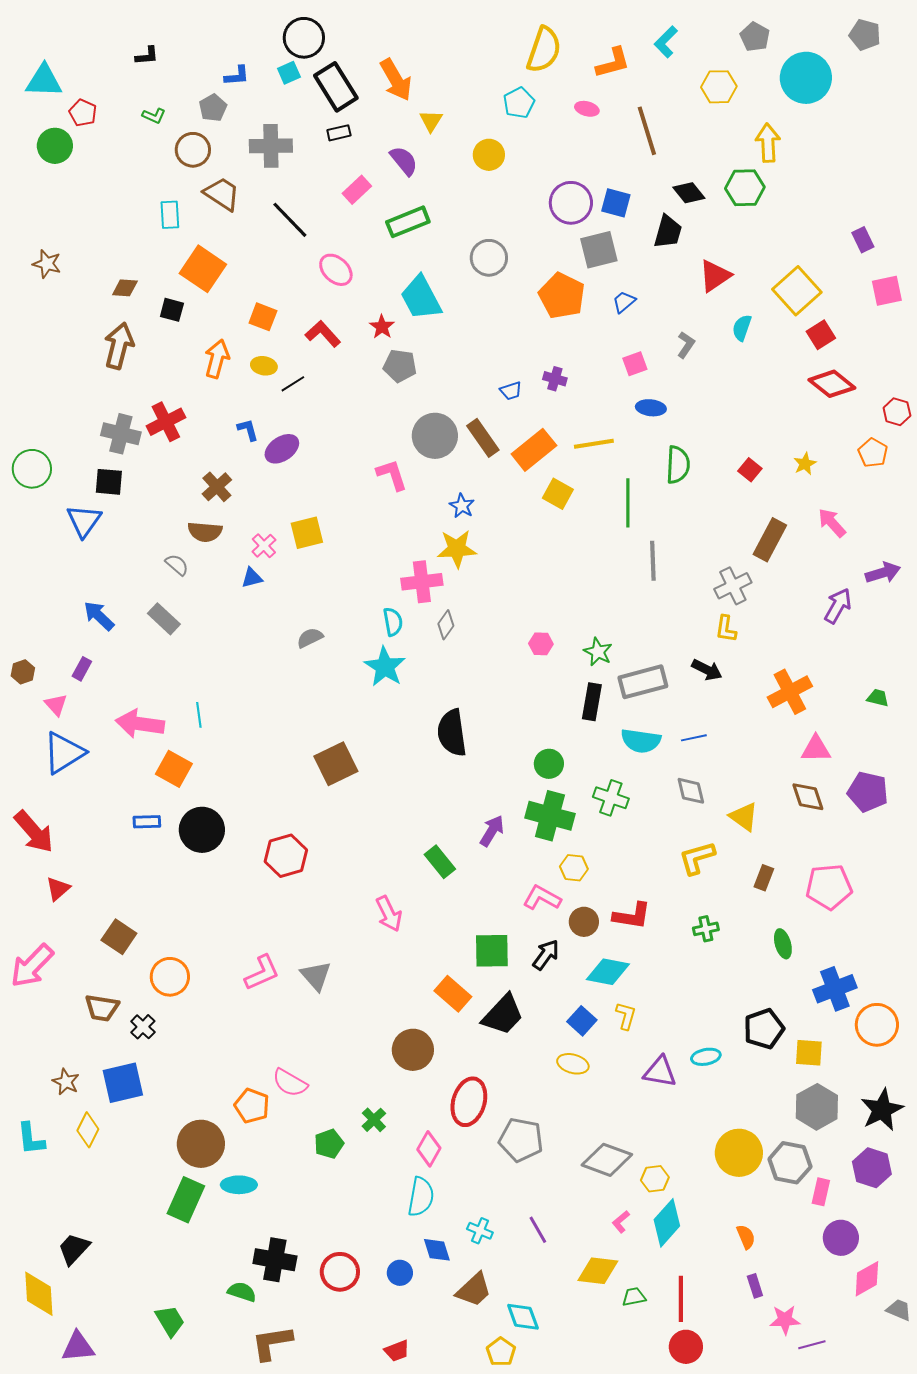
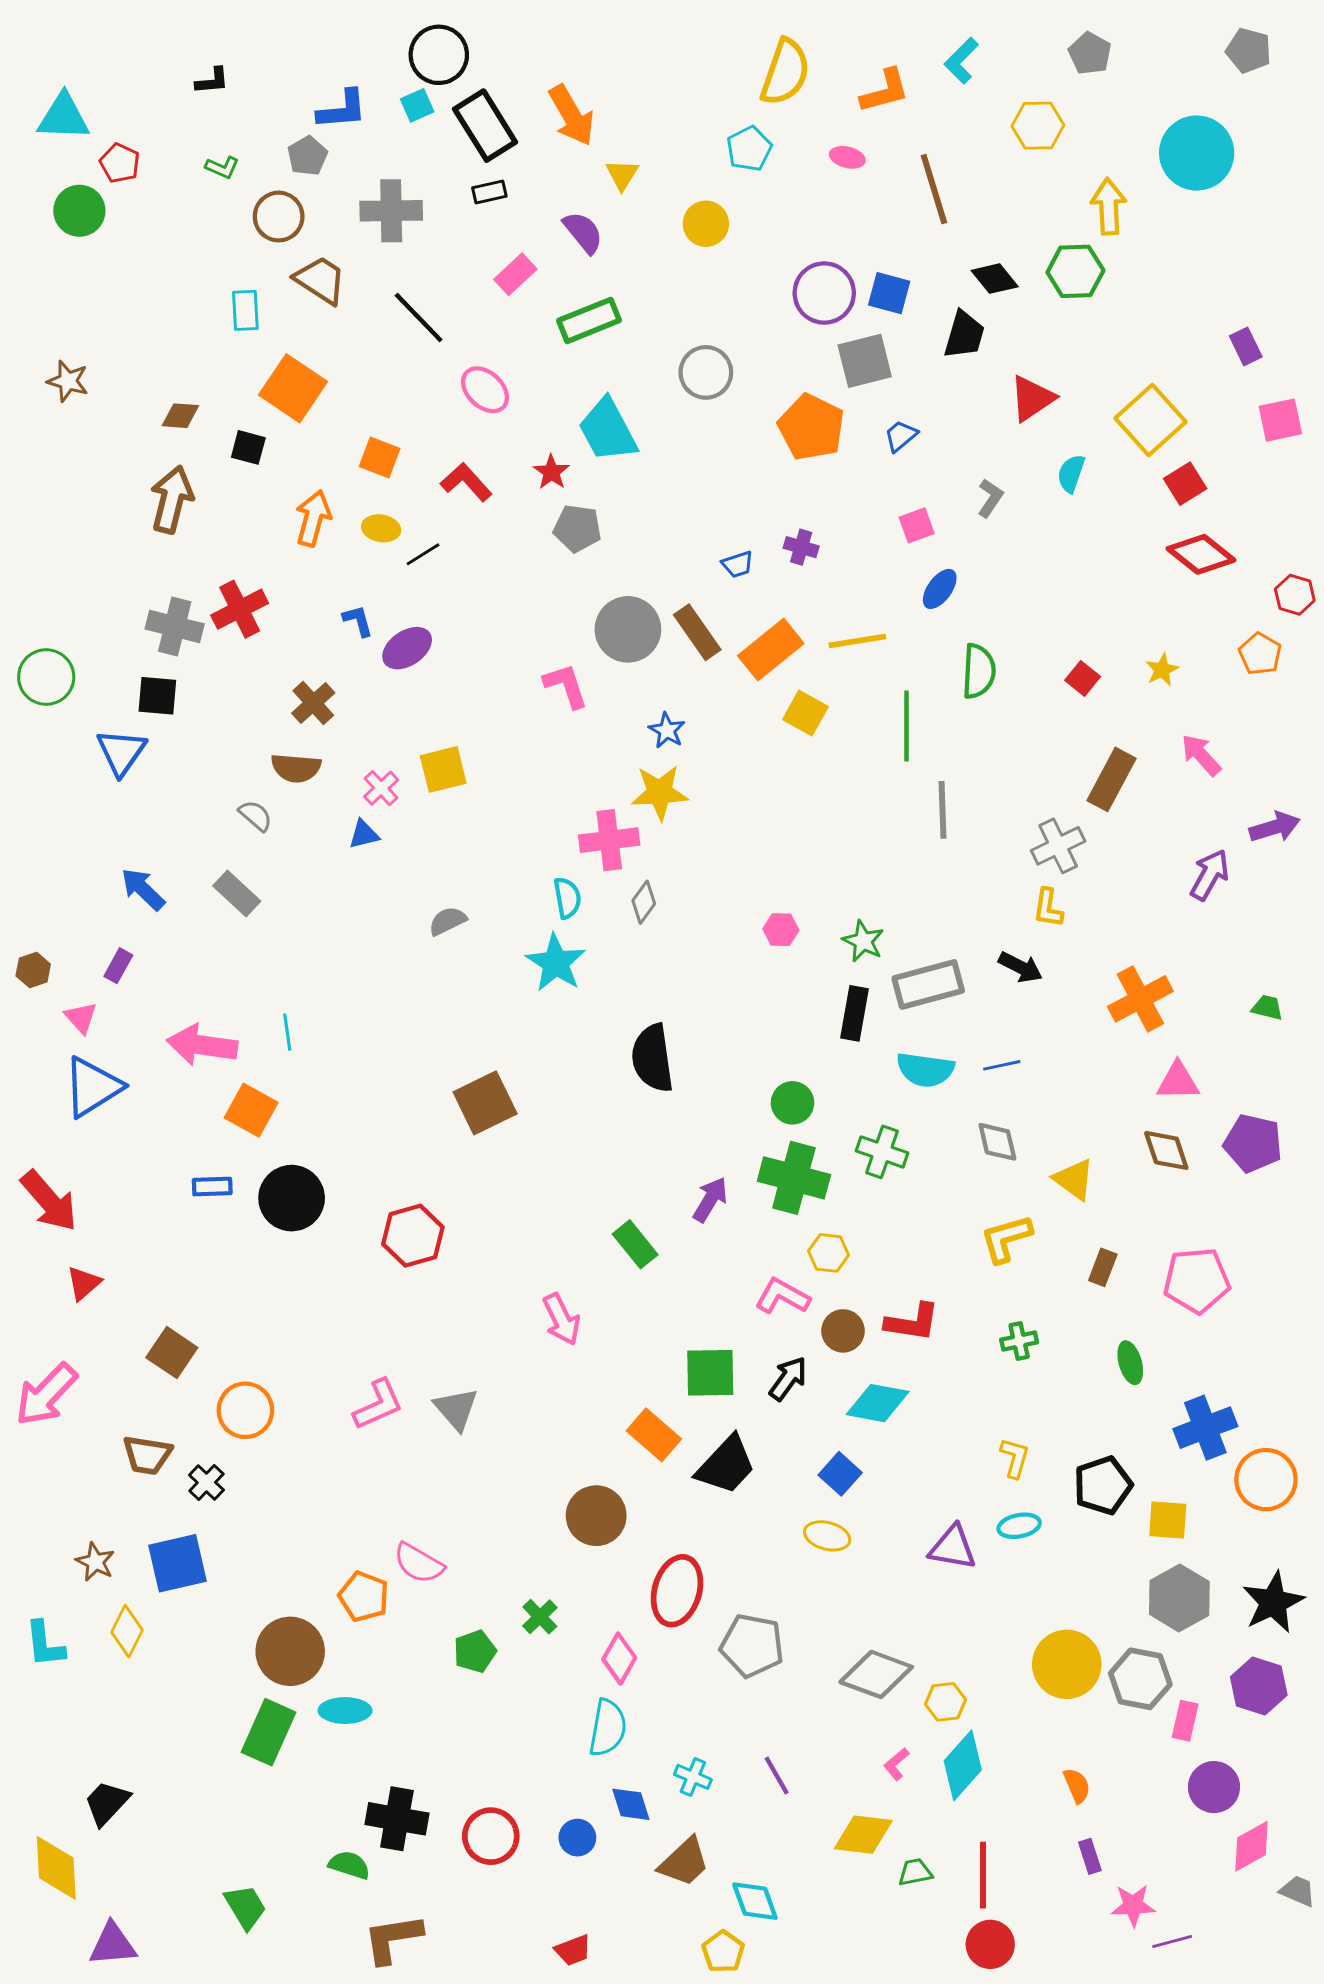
blue L-shape: (237, 76) -> (342, 110), size x1.4
cyan circle: (806, 78) -> (1197, 153), moved
blue ellipse: (651, 408) -> (940, 589), turned -60
yellow L-shape: (626, 1016) -> (1015, 1458), moved

